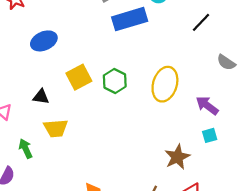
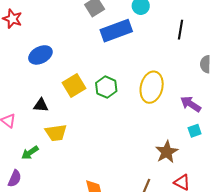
black line: (201, 22) -> (181, 30), turned -30
gray semicircle: (226, 62) -> (205, 64), turned 60
green arrow: (26, 149) -> (30, 153), turned -96

